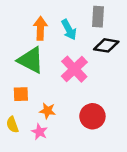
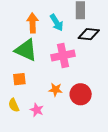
pink cross: (74, 69) -> (63, 56), turned 35
orange star: (48, 111) -> (55, 90), moved

